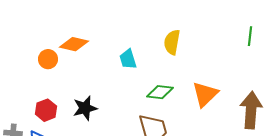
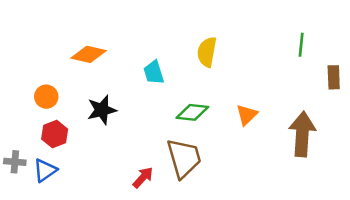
orange circle: (48, 59) -> (46, 97), moved
orange triangle: (205, 94) -> (247, 115), size x0.7
black star: (85, 108) -> (102, 110), moved

